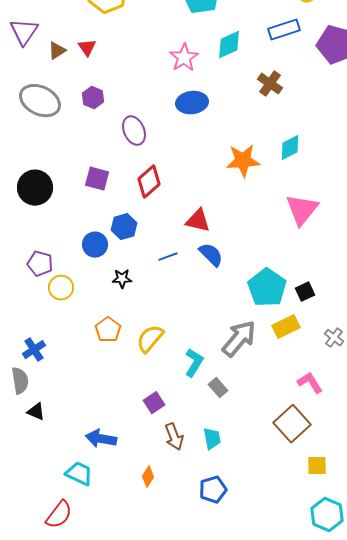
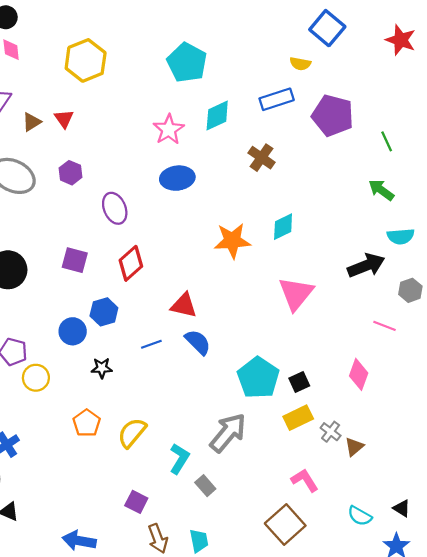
yellow rectangle: (286, 327) -> (298, 418), moved
purple square: (154, 403) -> (136, 502), turned -30

